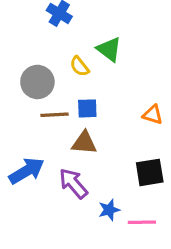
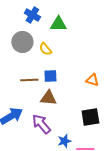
green triangle: (109, 49) -> (58, 24), moved, turned -36
gray circle: (37, 82) -> (22, 42), moved

